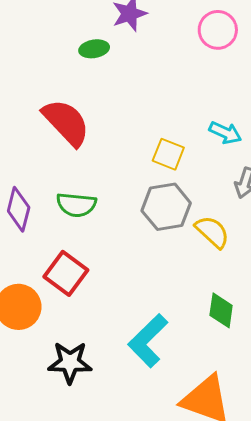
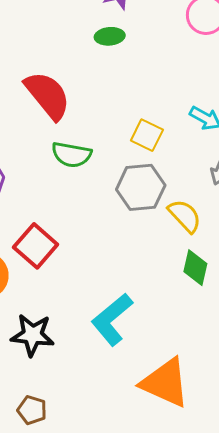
green ellipse: (94, 49) -> (110, 36), moved
green semicircle: (76, 205) -> (72, 155), moved
green diamond: (221, 310) -> (195, 268), moved

